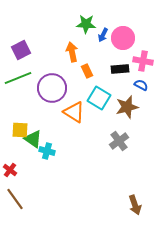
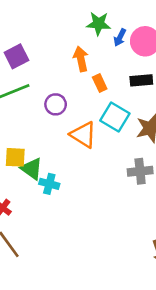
purple circle: (52, 88) -> (56, 104), size x0.6
gray cross: (119, 141) -> (140, 171), turned 30

